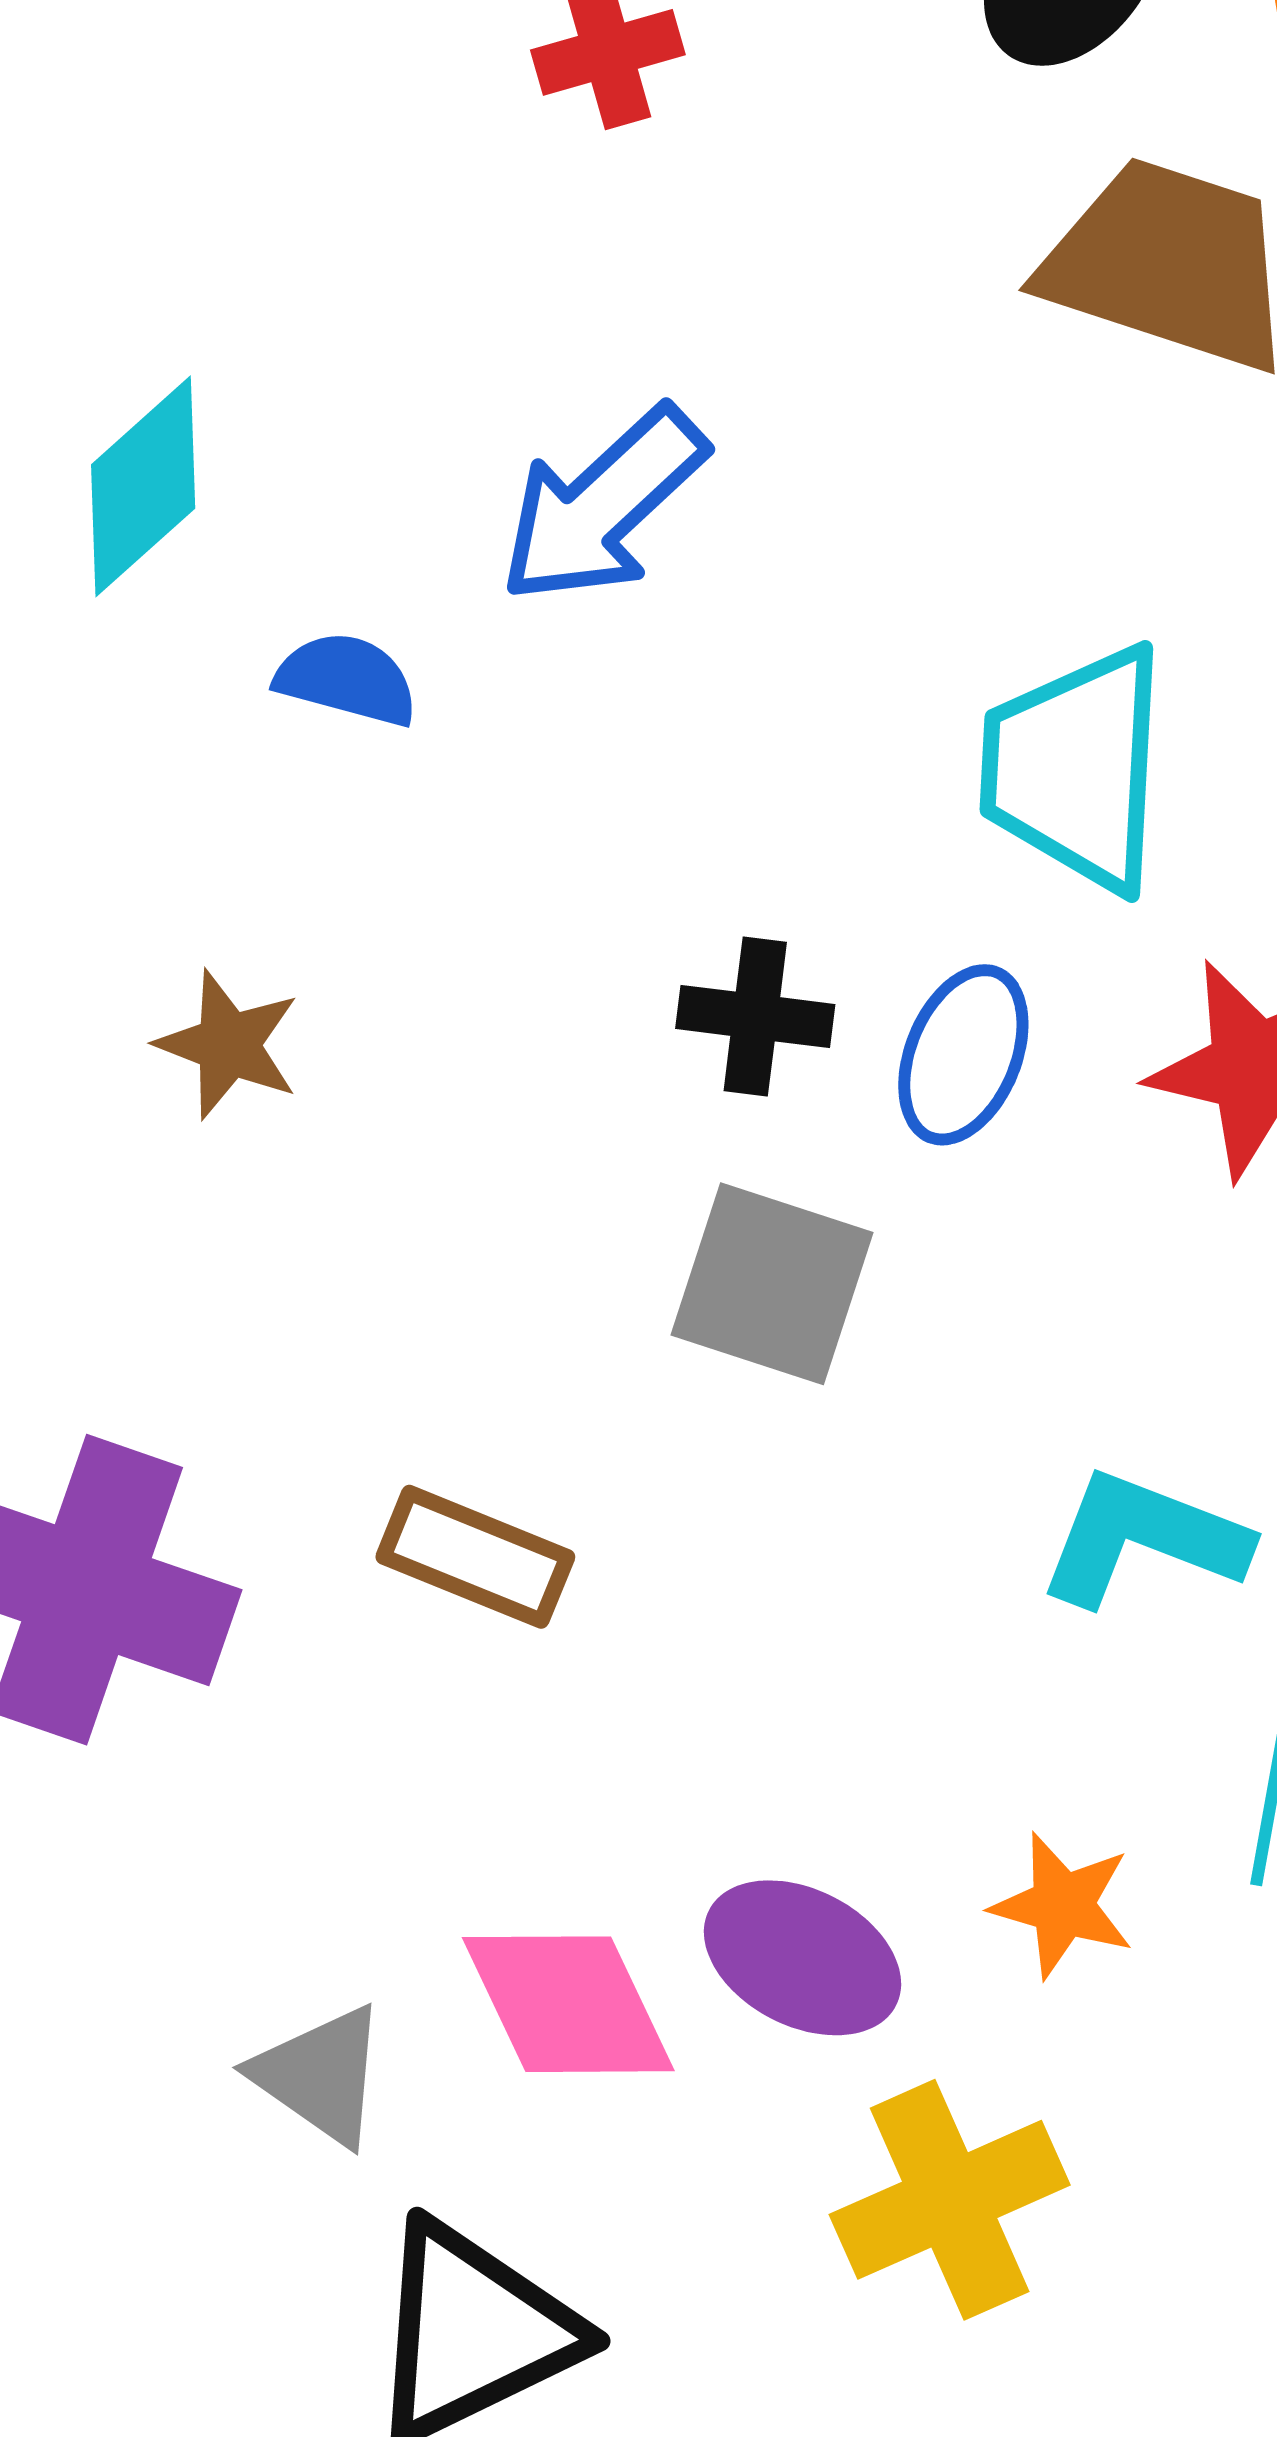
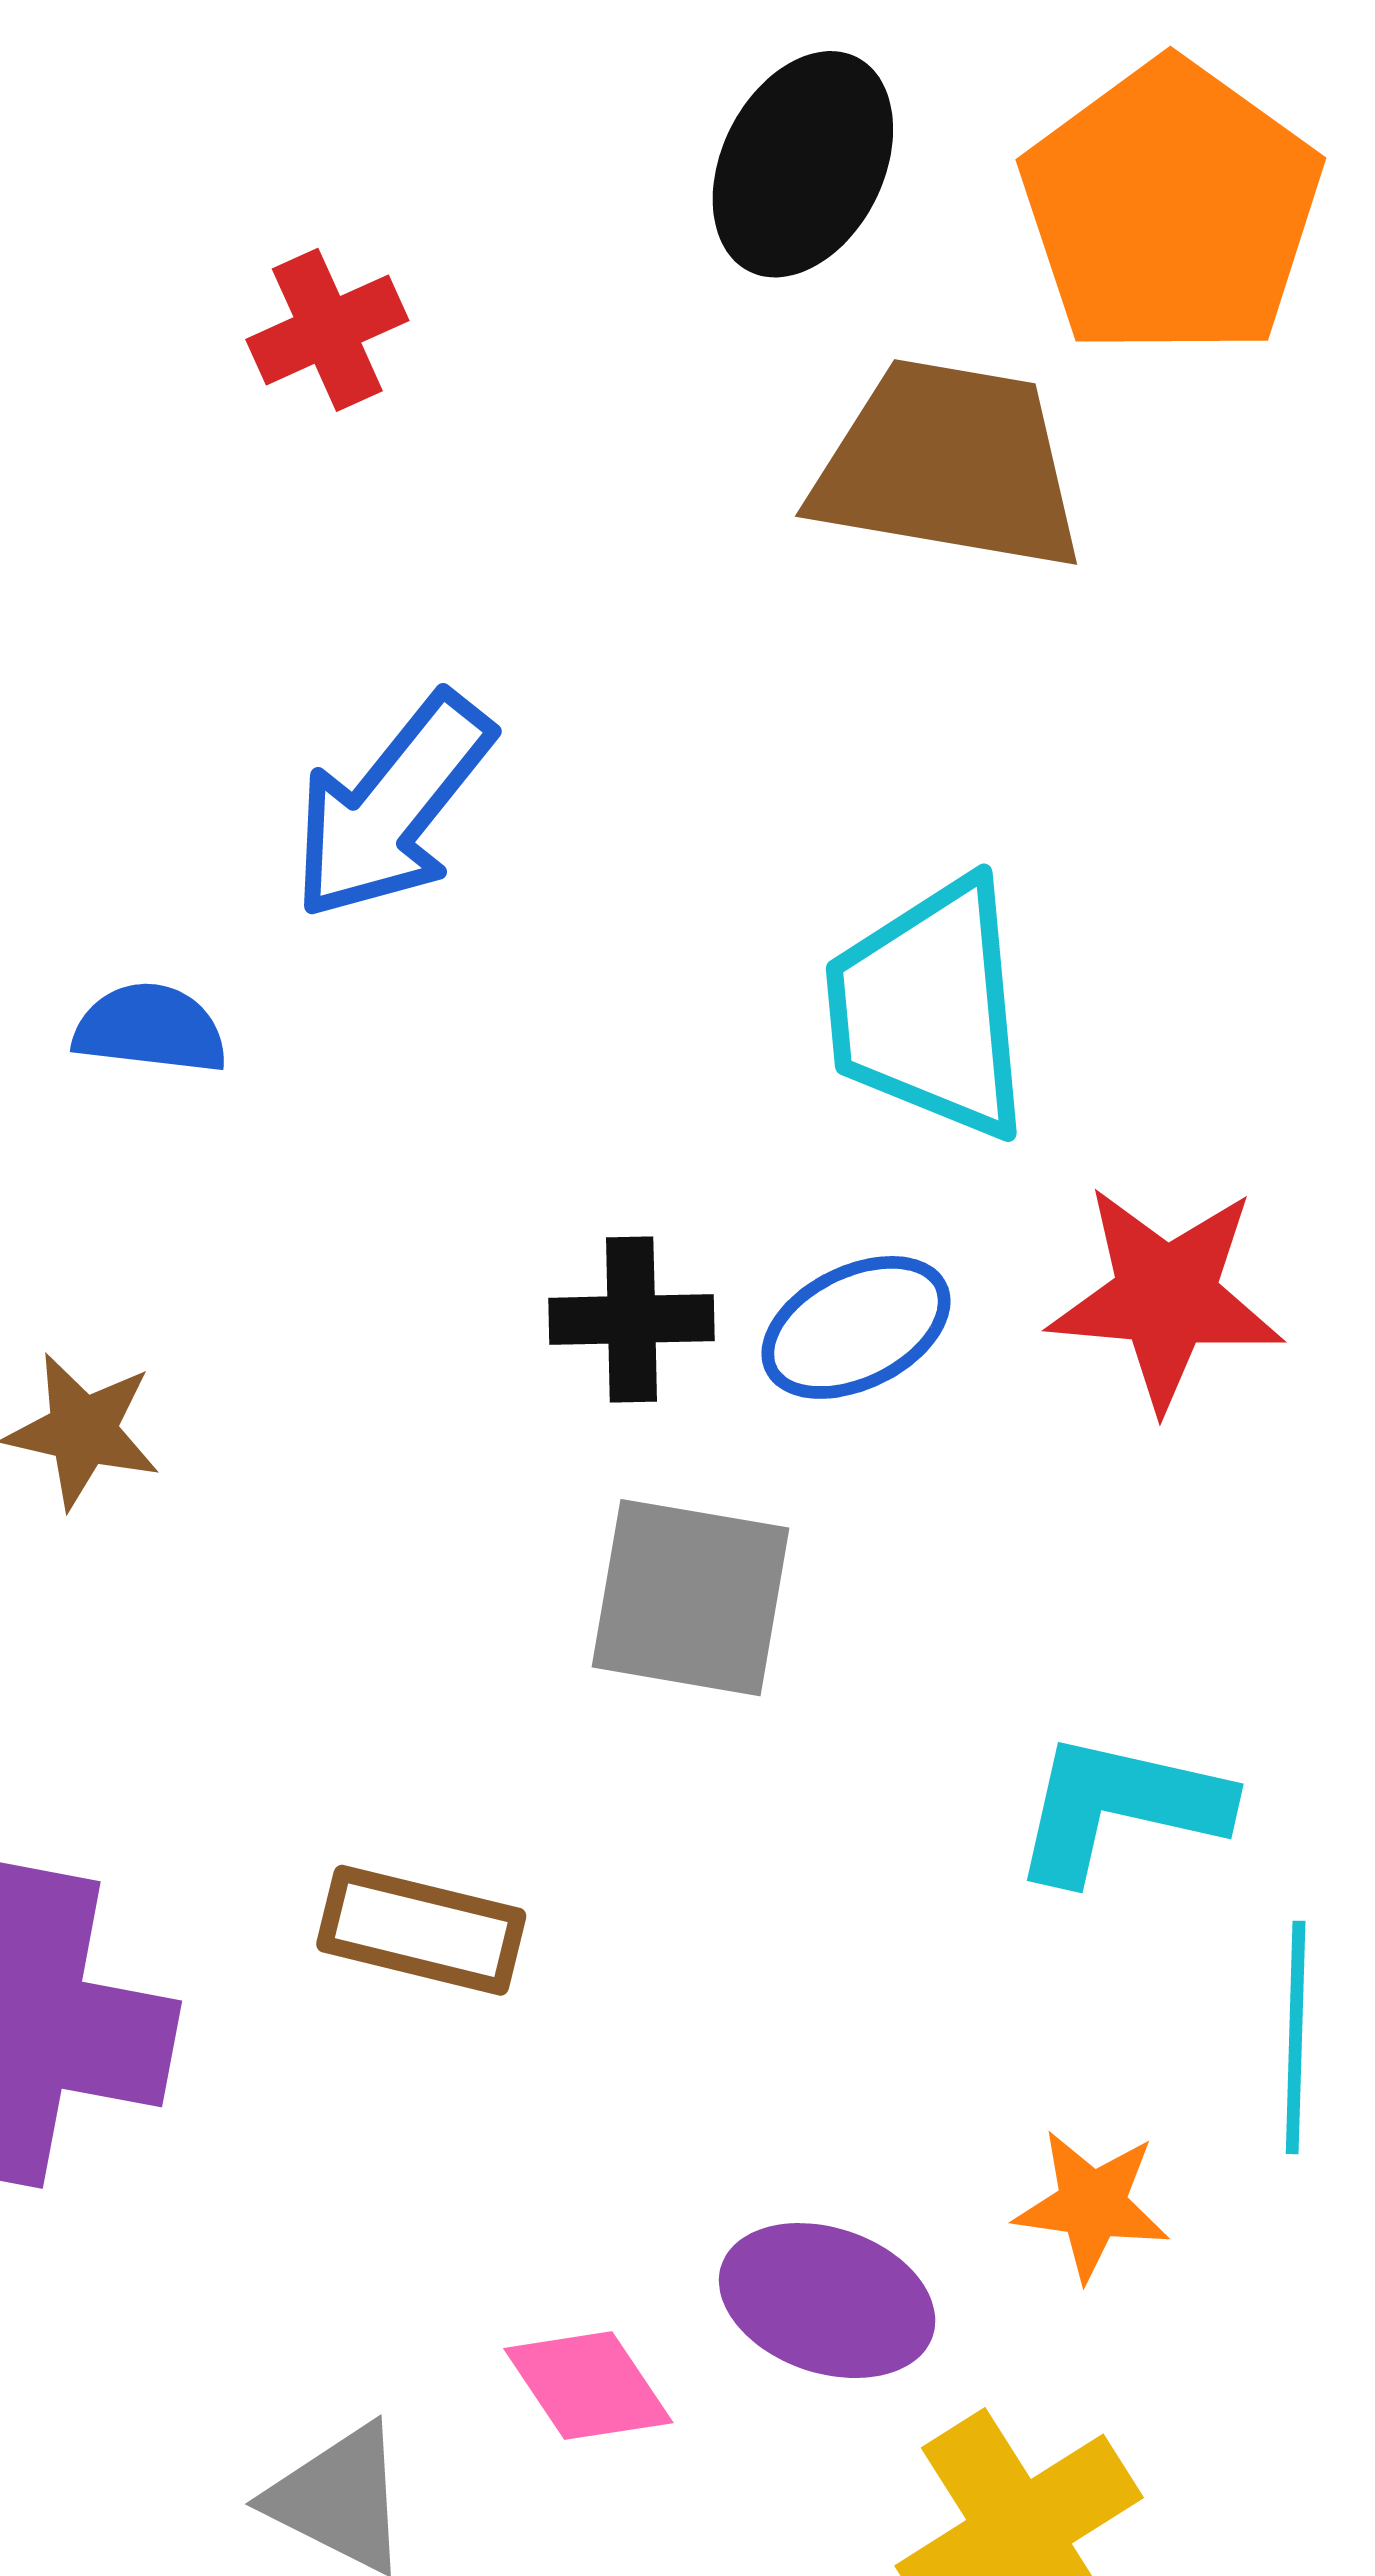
blue ellipse: (963, 1055) -> (856, 1327), turned 50
pink diamond: (568, 2004) -> (588, 2386), size x0.7

